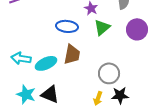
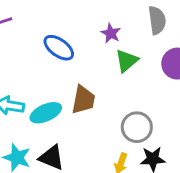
blue ellipse: (67, 26) -> (59, 48), moved, turned 30

